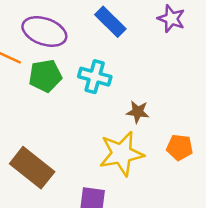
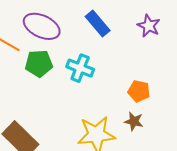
brown star: (138, 112) -> (134, 121), moved
orange pentagon: (180, 147) -> (139, 91), moved

